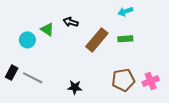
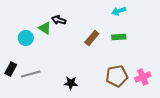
black arrow: (71, 22) -> (59, 20), moved
brown rectangle: (97, 40) -> (92, 38), size x0.7
gray line: (33, 78) -> (31, 74), turned -42

